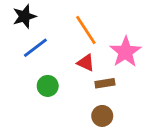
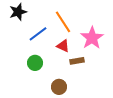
blue line: (35, 48) -> (38, 34), moved
brown circle: (102, 116) -> (59, 87), moved

